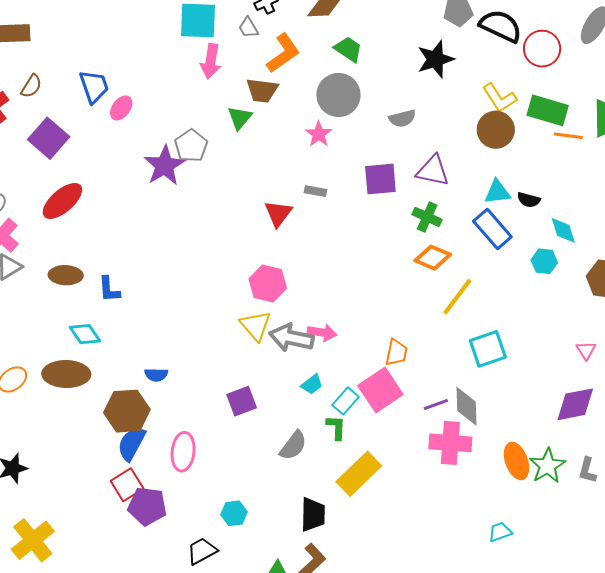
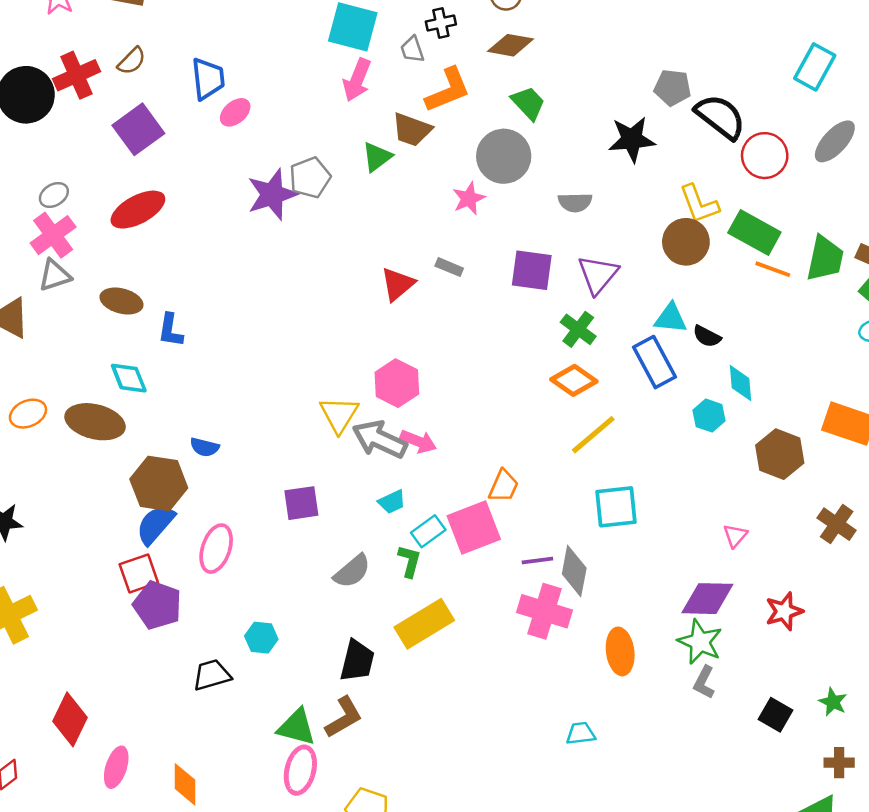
purple triangle: (433, 171) -> (598, 275), turned 45
pink hexagon: (268, 283) -> (397, 383), moved
green star: (547, 466) -> (700, 642), moved, turned -30

